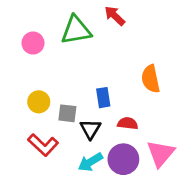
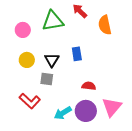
orange semicircle: (151, 79) -> (105, 25), moved
blue rectangle: (103, 98) -> (77, 54), moved
yellow circle: (39, 102) -> (27, 60), moved
black triangle: (90, 129) -> (52, 60), moved

